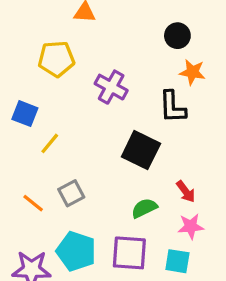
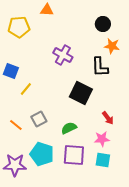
yellow pentagon: (56, 59) -> (19, 27), moved
green semicircle: (144, 208) -> (69, 128), moved
pink star: (191, 226) -> (102, 139), moved

